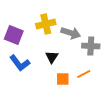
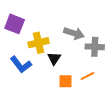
yellow cross: (46, 24) -> (39, 43), moved
purple square: (14, 35) -> (15, 24), moved

